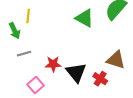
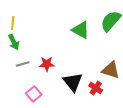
yellow line: (28, 16) -> (13, 23), moved
red star: (53, 64) -> (47, 64), moved

